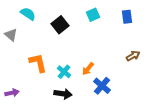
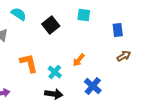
cyan square: (93, 15) -> (84, 15), turned 32
blue rectangle: (127, 17) -> (118, 30), moved
orange arrow: (88, 69) -> (79, 60), moved

